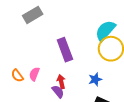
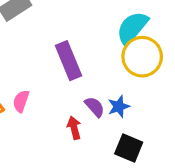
red arrow: (61, 82) -> (74, 128), moved
purple semicircle: (58, 92) -> (95, 107), moved

